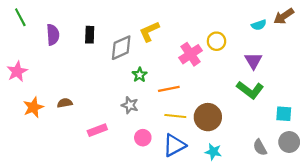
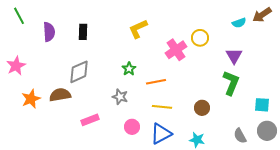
gray diamond: (121, 48) -> (79, 72), moved
green L-shape: (250, 90) -> (231, 83), turned -105
brown semicircle: (65, 103) -> (60, 95), size x1.5
brown circle: (208, 117) -> (202, 108), moved, size x0.6

